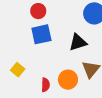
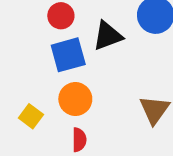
black triangle: (78, 42) -> (108, 36), moved
orange circle: (68, 80) -> (75, 99), moved

